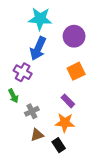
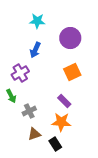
cyan star: (40, 19) -> (37, 21), size x0.7
blue arrow: (38, 49) -> (35, 50), size x0.7
purple cross: (23, 72) -> (20, 73), turned 30

